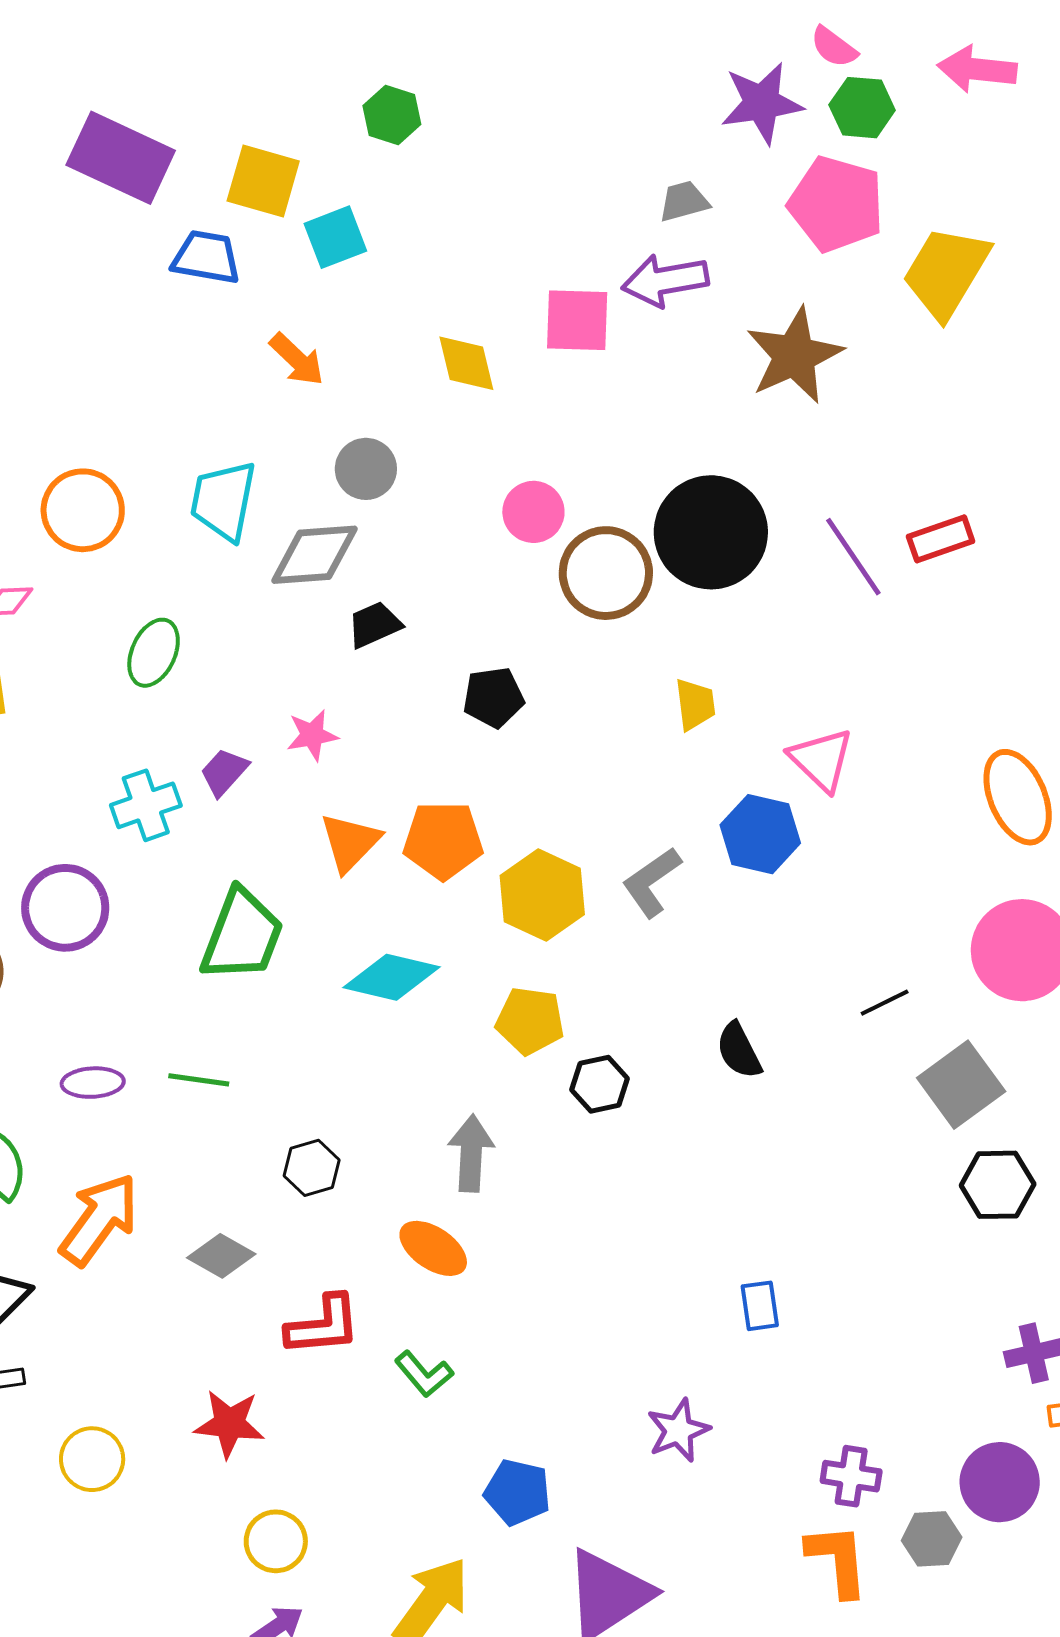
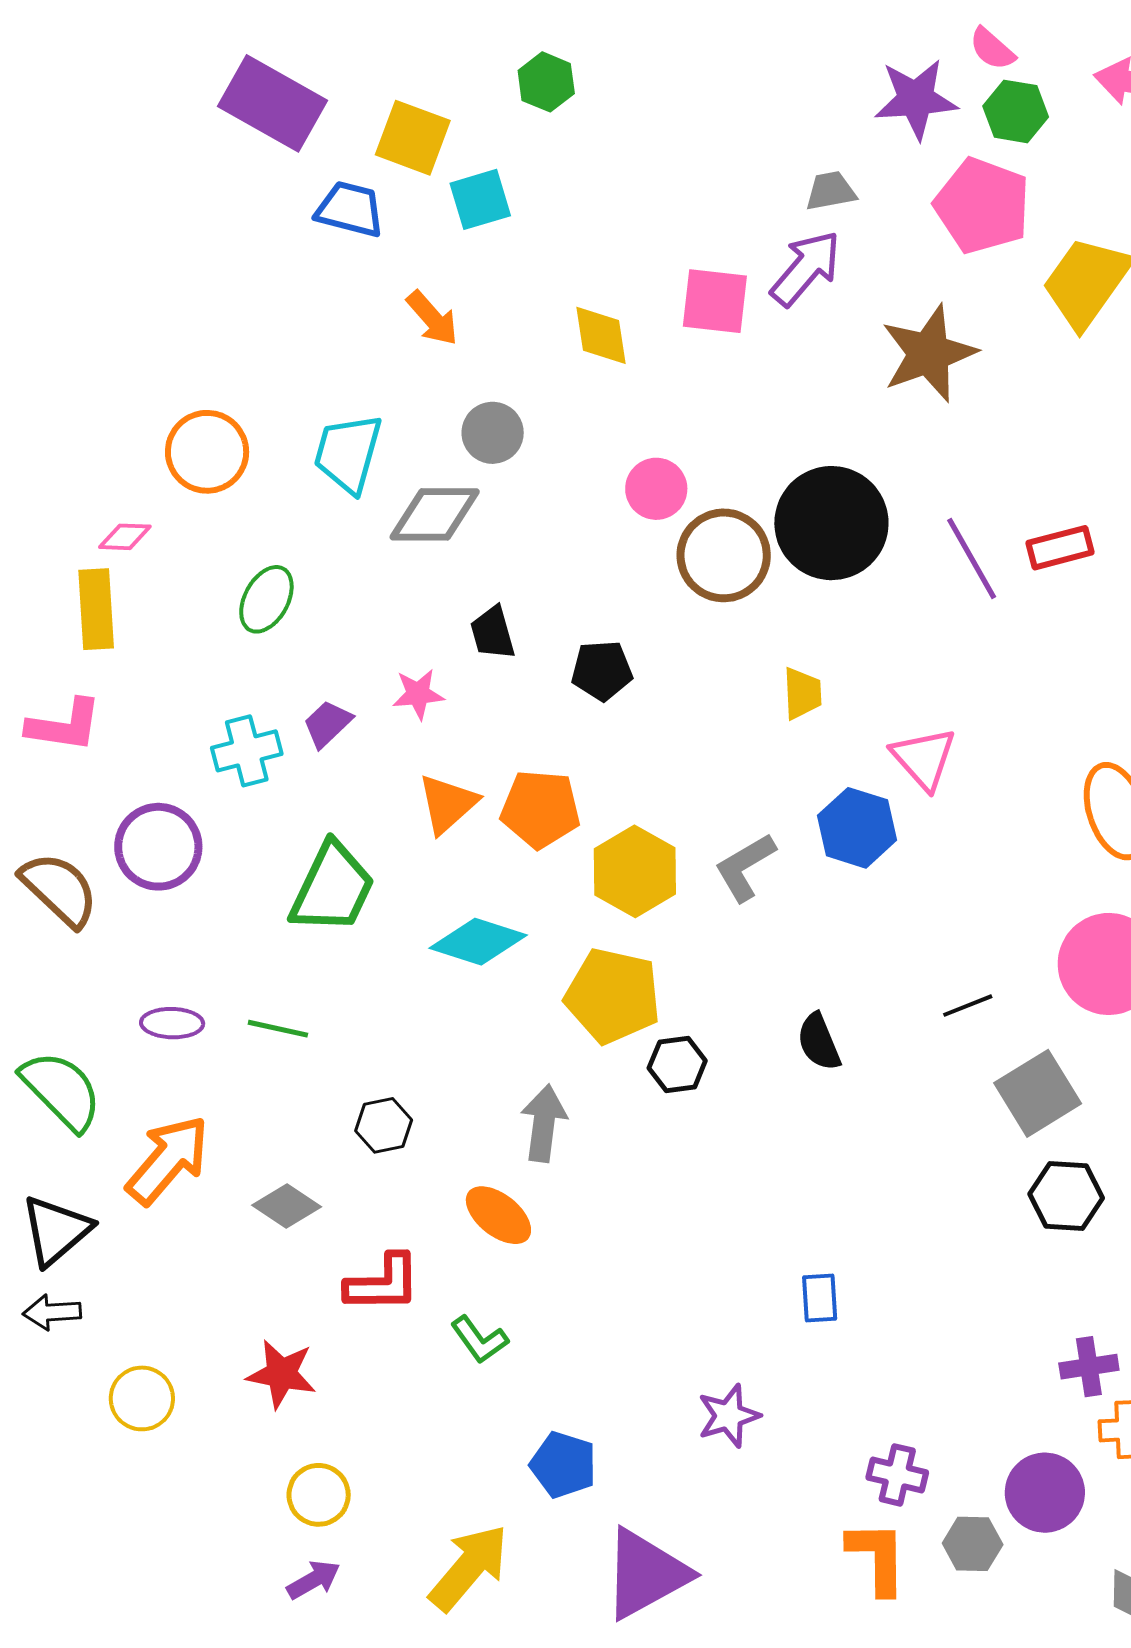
purple arrow: (665, 280) -> (806, 268), turned 136
black trapezoid: (374, 625) -> (493, 633), moved, turned -86
yellow pentagon: (530, 1021) -> (613, 996), size x1.4

